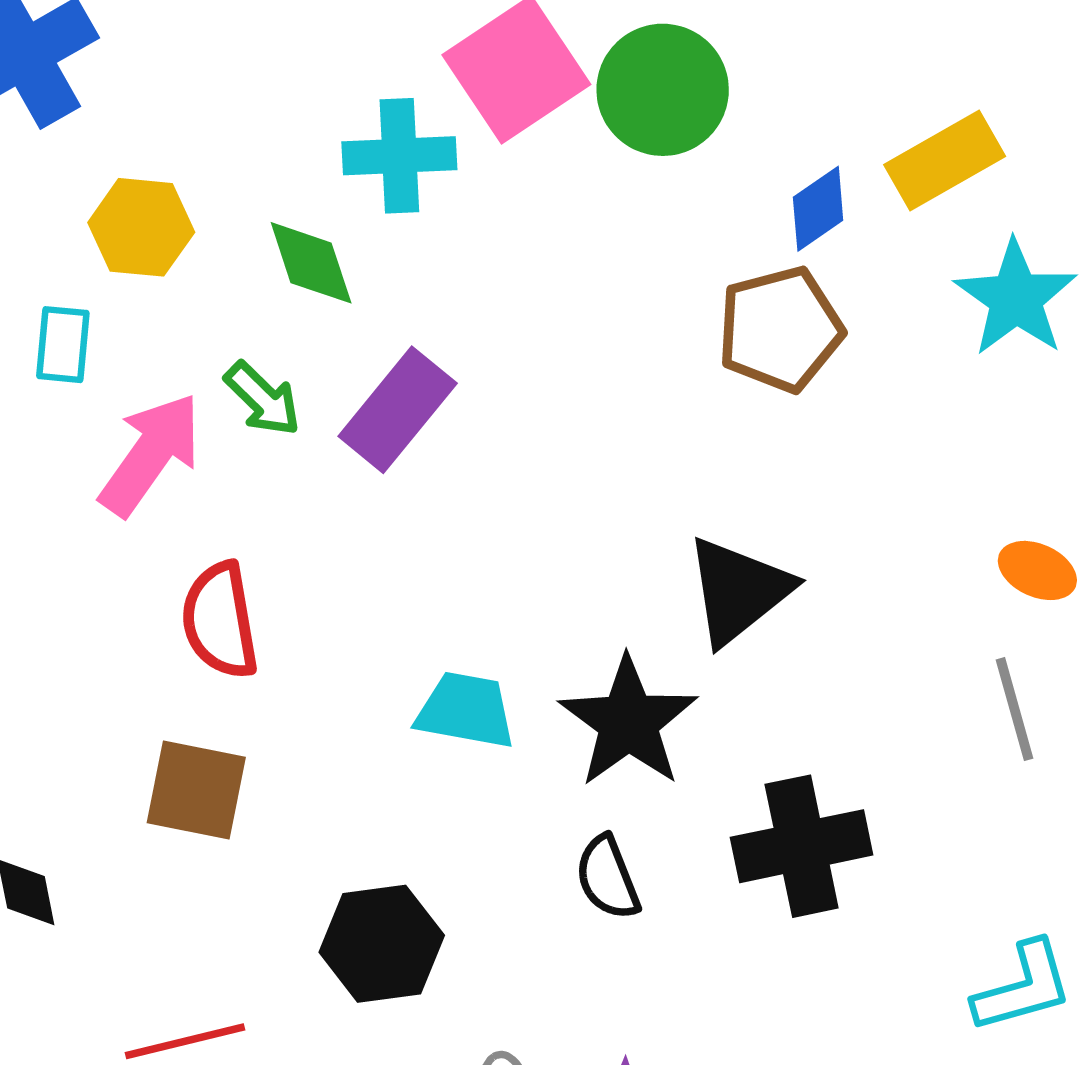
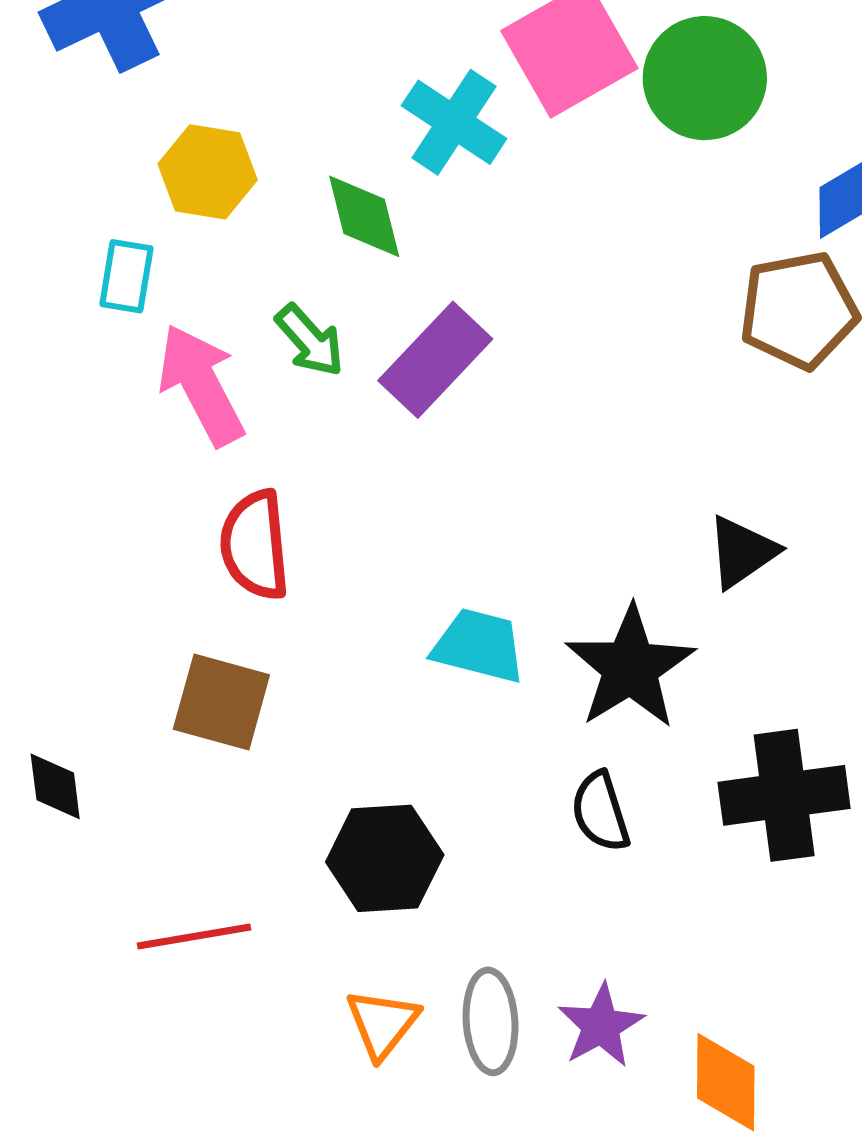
cyan cross: (399, 156) -> (454, 122), turned 32
pink arrow: (151, 454) -> (201, 385), turned -67
black triangle: (738, 591) -> (742, 552), size x0.7

